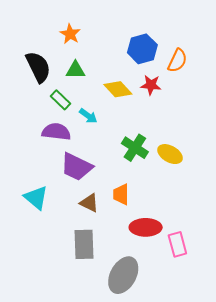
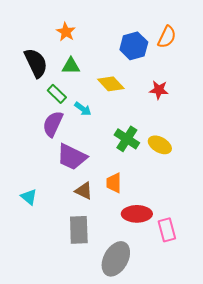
orange semicircle: (177, 61) -> (167, 37), moved
red star: (151, 85) -> (159, 90), moved
purple semicircle: (56, 132) -> (53, 124), turned -72
cyan triangle: (36, 198) -> (29, 197), moved, size x0.7

